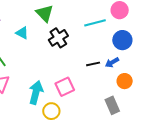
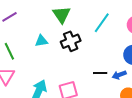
cyan line: (95, 23) -> (102, 23), moved, turned -50
cyan triangle: (22, 33) -> (41, 41), moved, turned -48

